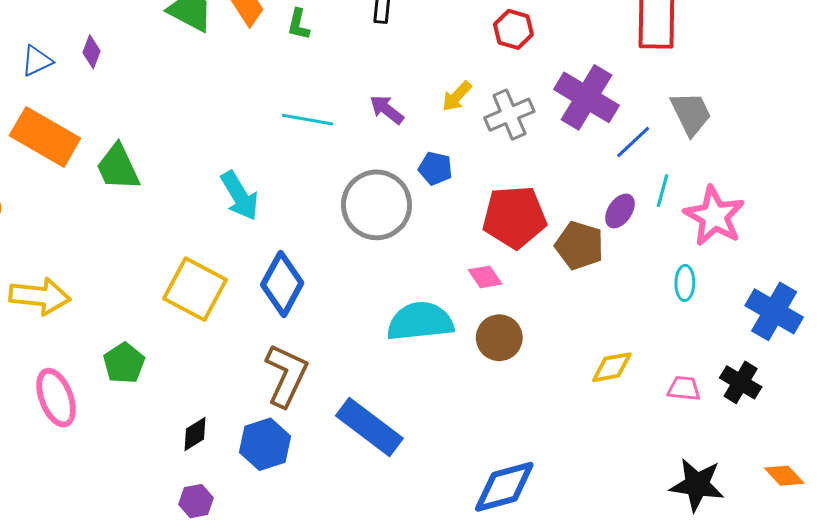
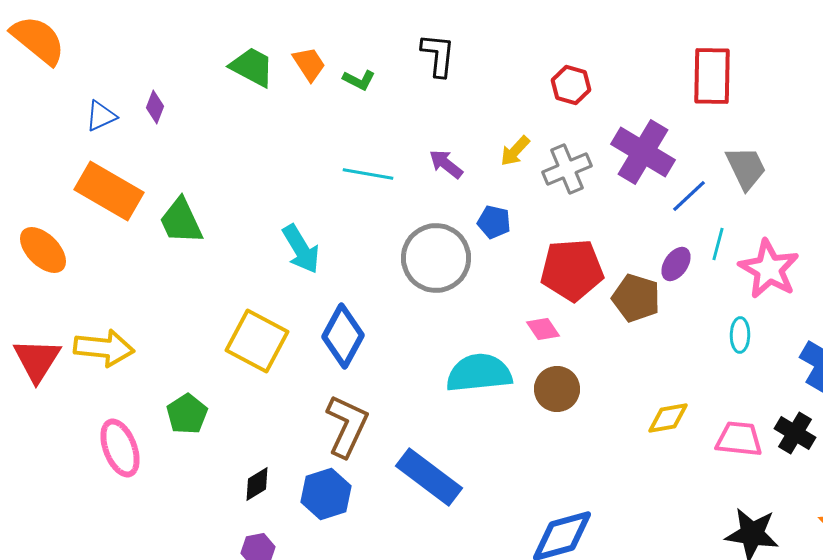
green L-shape: (298, 24) -> (359, 80), turned -76
pink trapezoid: (684, 388) -> (739, 439), size x1.4

